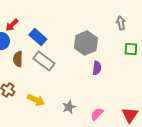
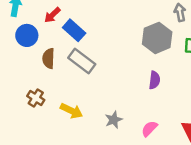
red arrow: (12, 25) -> (52, 15), moved
gray hexagon: (86, 43) -> (157, 38), moved
purple semicircle: (97, 68) -> (154, 80), moved

